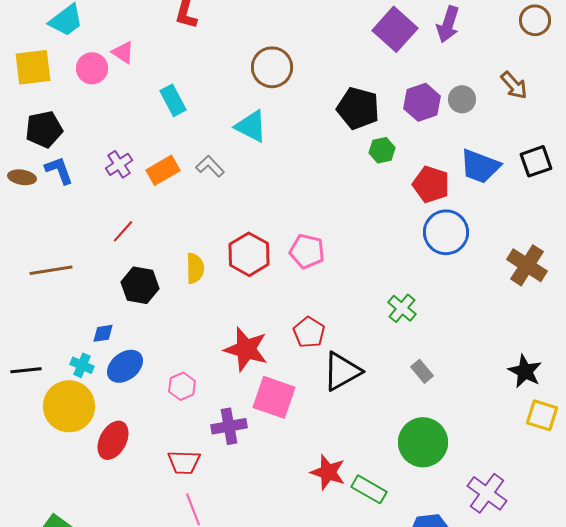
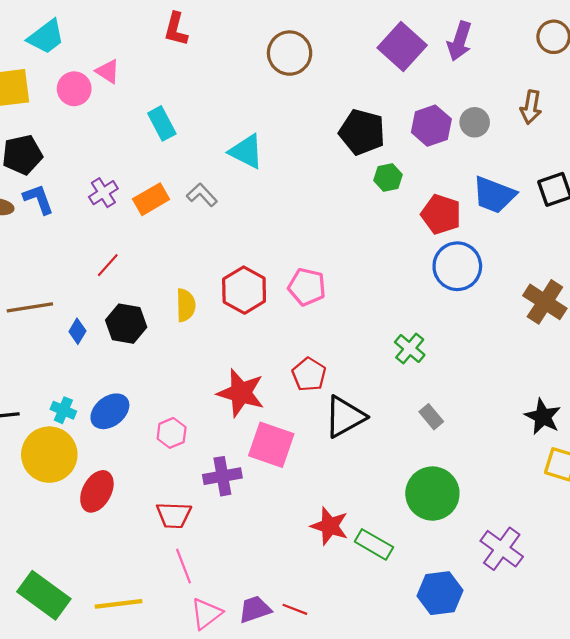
brown circle: (272, 67) -> (290, 53), moved
brown arrow: (514, 85) -> (531, 107), turned 52
blue diamond: (103, 333) -> (77, 331), moved, turned -50

